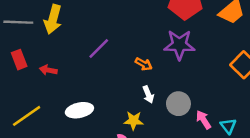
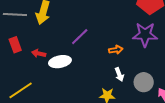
orange arrow: (144, 64) -> (116, 50), turned -40
white ellipse: (79, 110) -> (60, 62), moved

